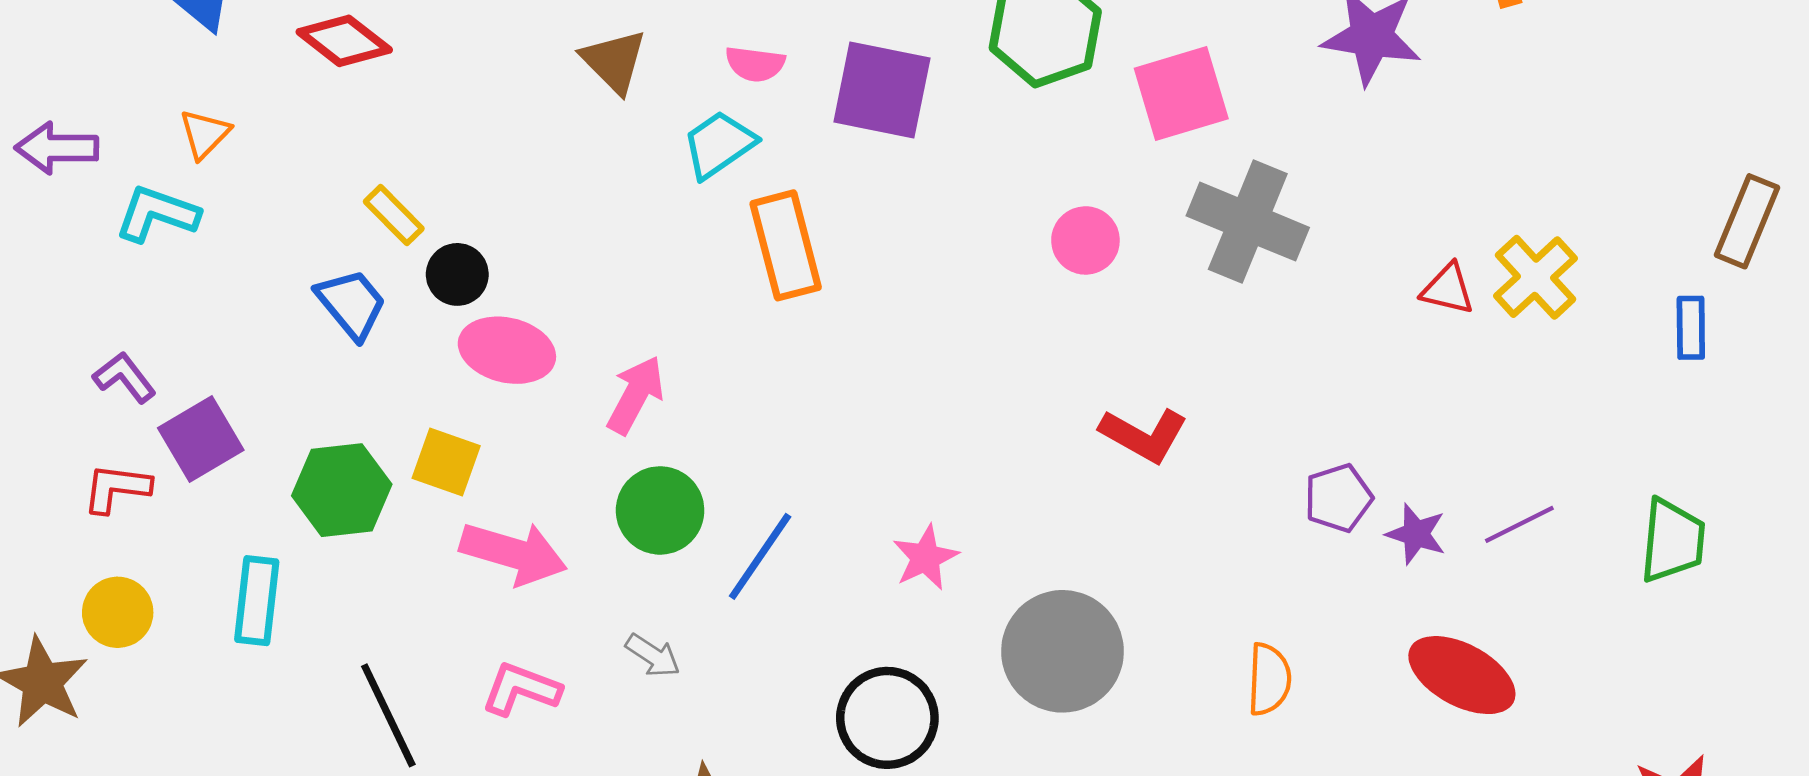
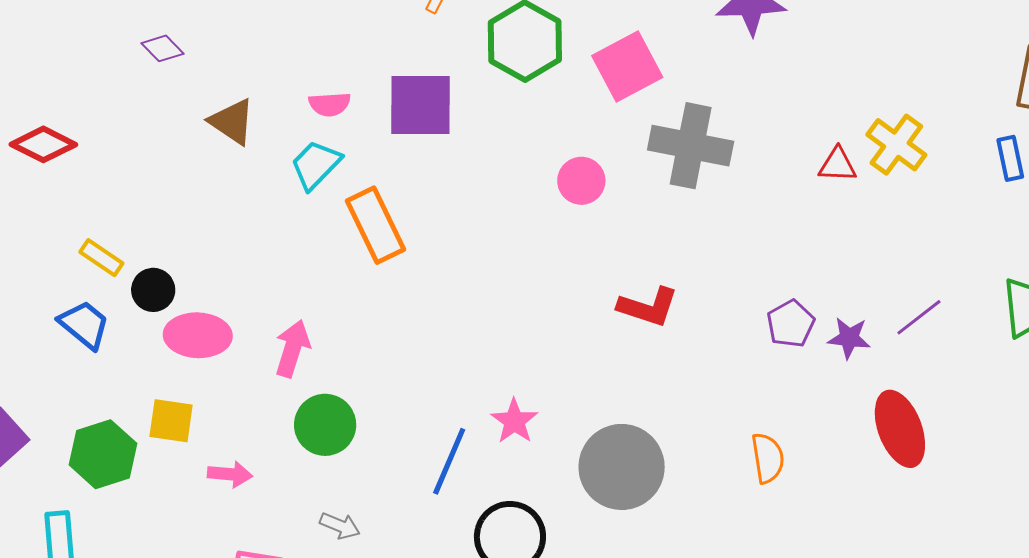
pink arrow: (513, 553) -> (230, 474), size x0.6
blue line: (760, 556) -> (449, 461), moved
red ellipse: (1462, 675) -> (900, 429), turned 52

